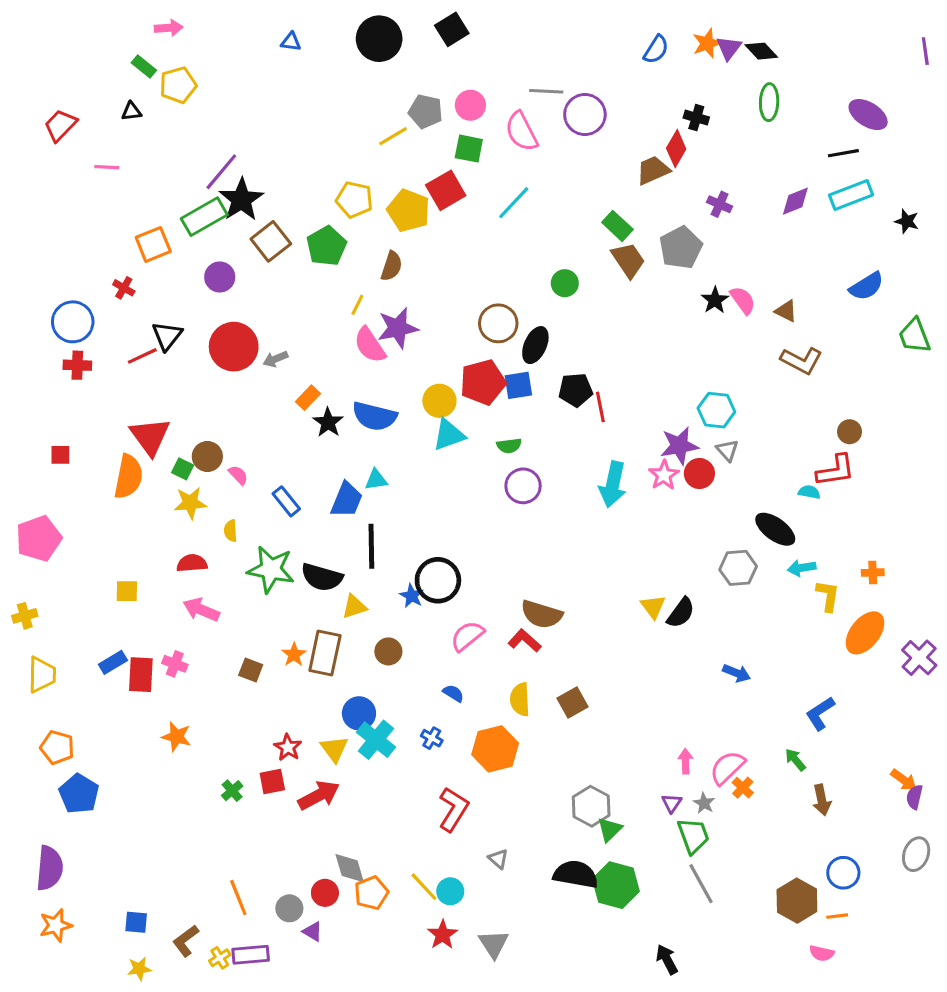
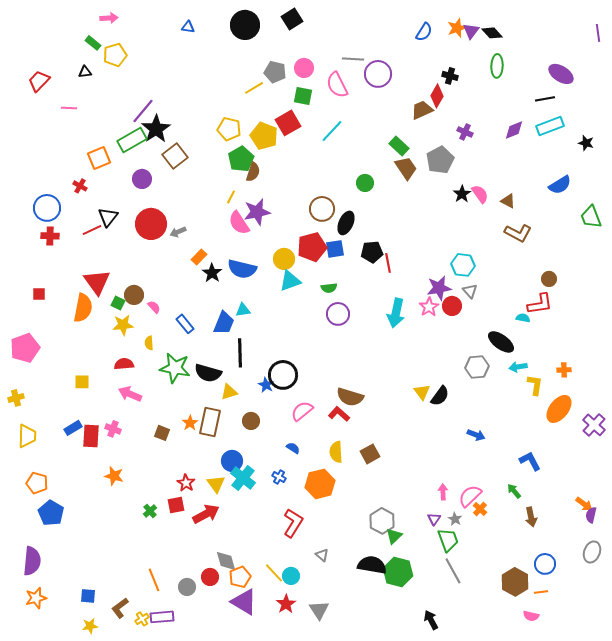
green pentagon: (326, 246) -> (241, 159), moved
blue L-shape: (820, 713) -> (530, 461), turned 95
purple triangle: (313, 932) -> (244, 602), moved, size x2.0

